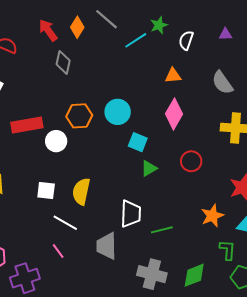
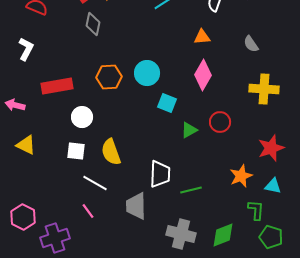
gray semicircle: (222, 83) -> (251, 44), size x0.7
white circle: (56, 141) -> (82, 117), moved
green triangle: (149, 168) -> (189, 130), moved
yellow semicircle: (81, 191) -> (111, 152), turned -32

